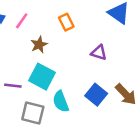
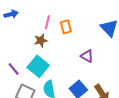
pink line: (22, 21) -> (47, 22), moved, turned -32
purple line: (13, 86) -> (14, 69), turned 32

